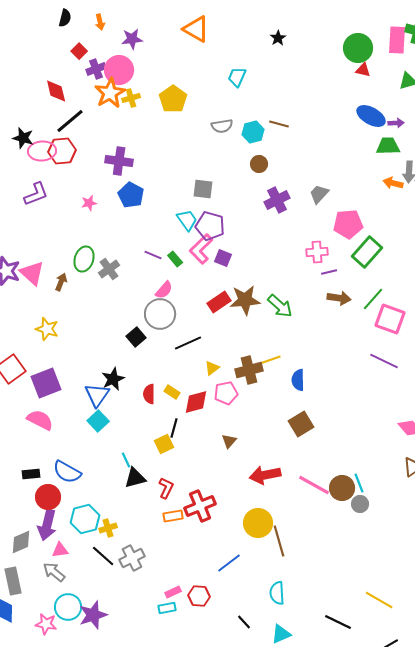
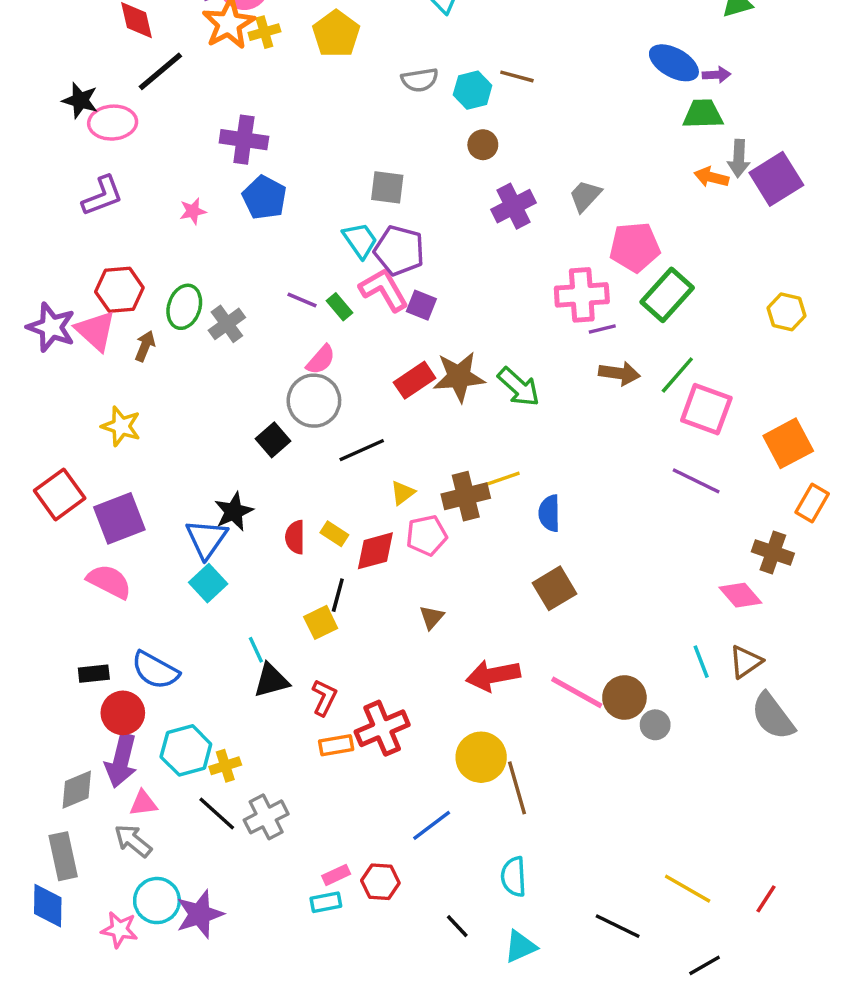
red hexagon: (62, 151) -> (119, 290), moved
pink L-shape: (201, 249) -> (384, 290), turned 104
pink cross: (317, 252) -> (582, 295), size x1.4
cyan line: (359, 483) -> (701, 662), moved

